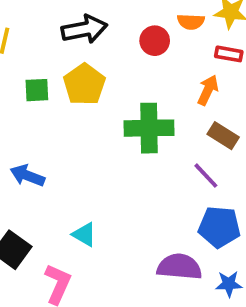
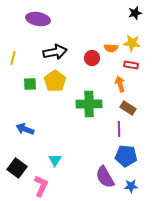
orange arrow: (208, 90) -> (120, 84), turned -42
purple line: (206, 176) -> (119, 129), turned 42
cyan triangle: (84, 234) -> (55, 160), turned 32
purple semicircle: (179, 267) -> (105, 177), turned -125

